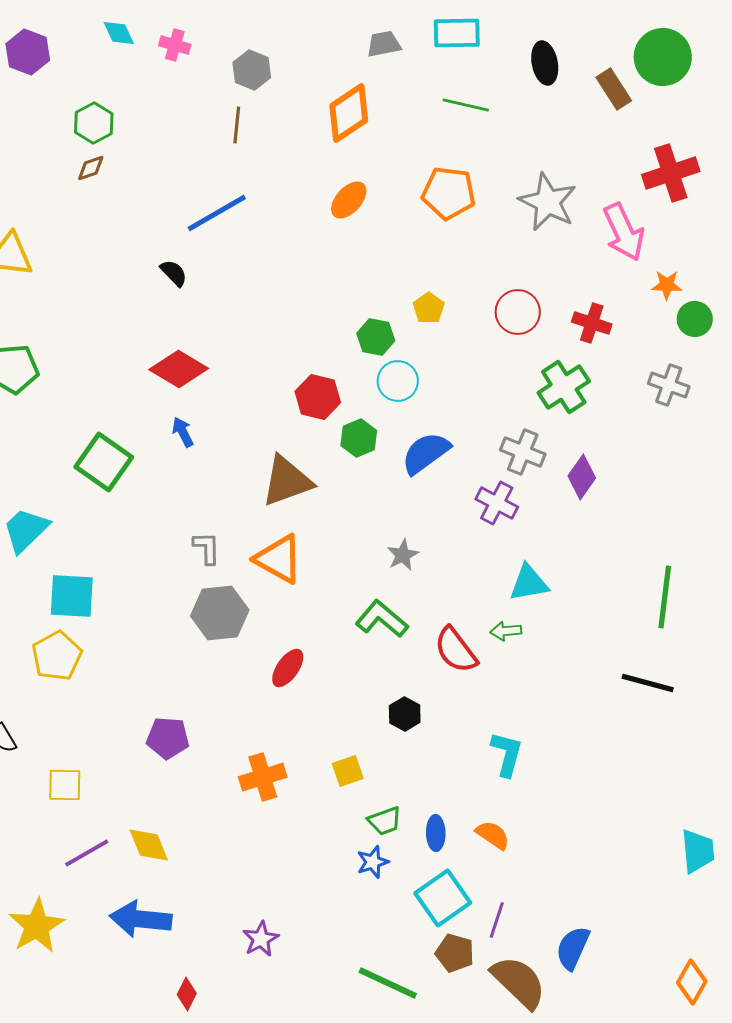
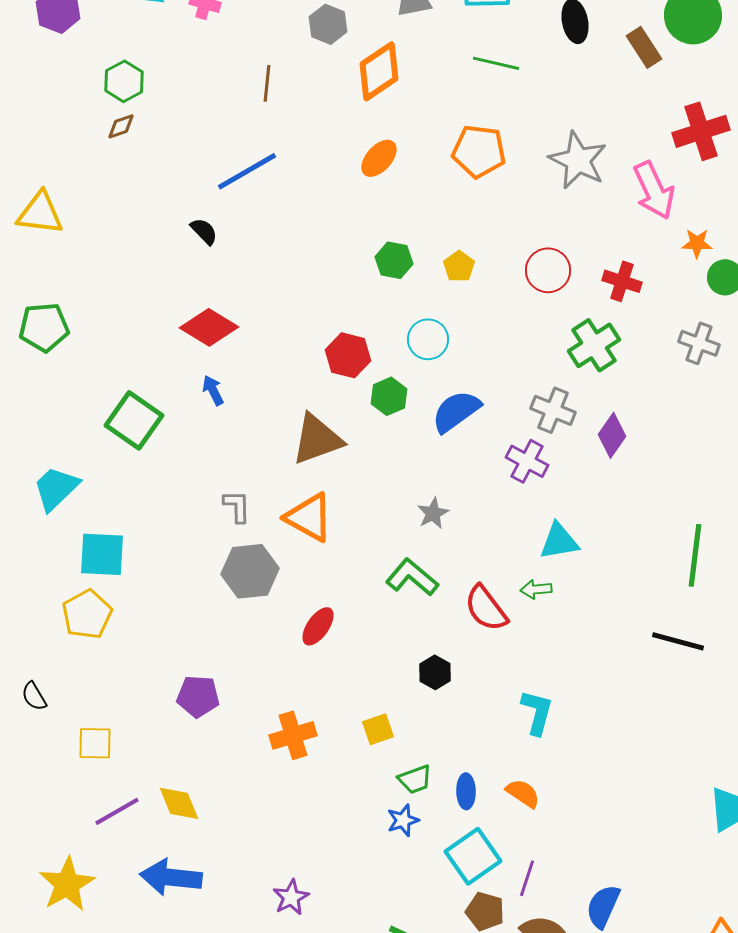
gray hexagon: (252, 70) -> (328, 24), moved
green hexagon: (376, 337) -> (394, 260), moved

